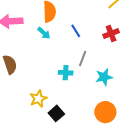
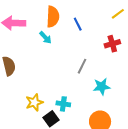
blue line: (76, 31) -> (78, 24), moved
cyan cross: (66, 73) -> (63, 104), moved

